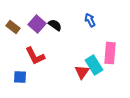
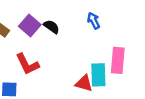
cyan rectangle: (94, 65) -> (98, 75), turned 30
red triangle: (82, 72) -> (84, 83), turned -49

